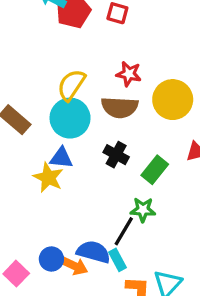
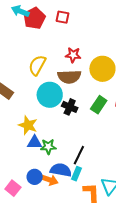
cyan circle: (70, 118) -> (50, 95), moved
blue triangle: (61, 158) -> (35, 142), moved
green rectangle: (155, 170) -> (99, 105), moved
green star: (143, 210) -> (48, 147), moved
cyan rectangle: (118, 260) -> (77, 174), turned 56

